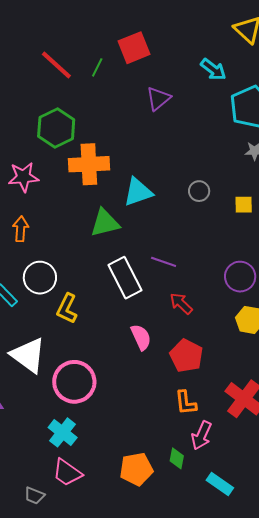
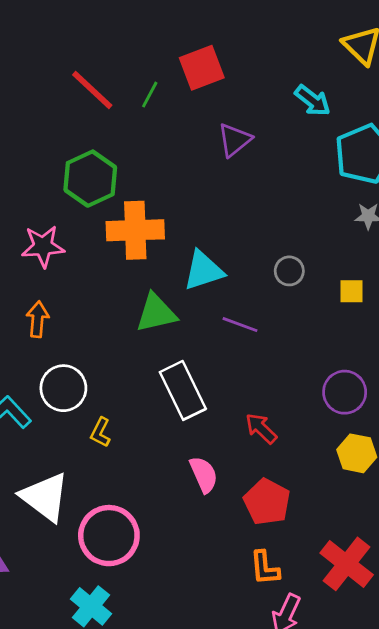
purple line: (164, 262) -> (240, 325), moved
yellow L-shape: (67, 309) -> (100, 432), size x0.7

